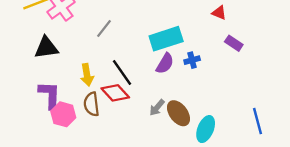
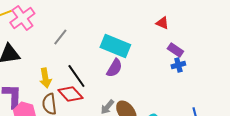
cyan rectangle: (166, 39) -> (115, 46), turned 40
blue cross: (192, 60) -> (178, 65), moved

